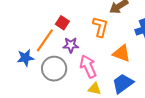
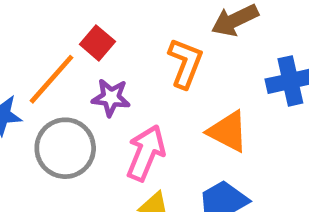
pink arrow: (88, 67) -> (146, 153), turned 40

